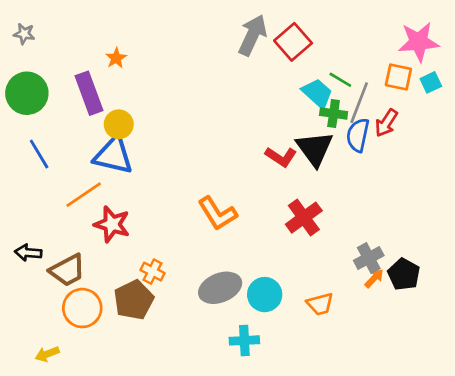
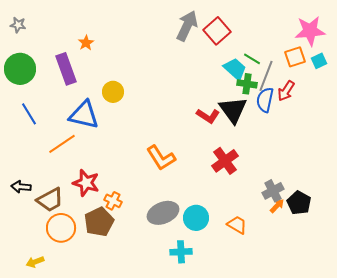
orange square: (398, 77) -> (295, 57), turned -30
yellow circle: (119, 124) -> (113, 92), moved
red star: (112, 224) -> (86, 183), moved
orange trapezoid: (320, 304) -> (237, 225), turned -135

